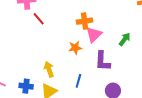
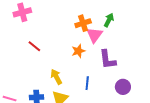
red line: (39, 19) -> (34, 46), moved
green arrow: (125, 39) -> (109, 20), moved

